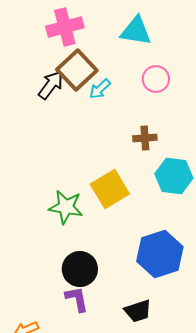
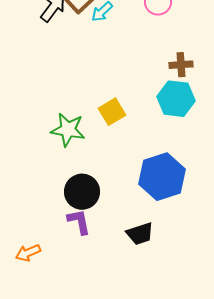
brown cross: (145, 138) -> (181, 65), moved
yellow square: (110, 189) -> (112, 112), size x0.7

